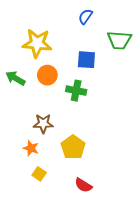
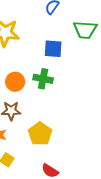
orange circle: (47, 75) -> (15, 82), moved

